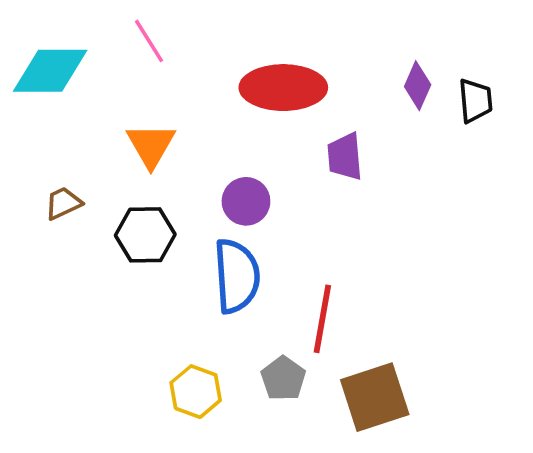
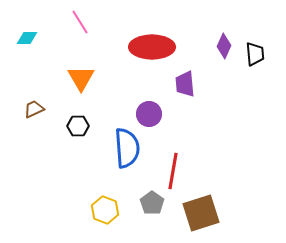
cyan diamond: (50, 71) -> (27, 38), size x0.5
purple circle: (246, 201) -> (149, 114), moved
black hexagon: (145, 235) -> (78, 126), size x0.7

